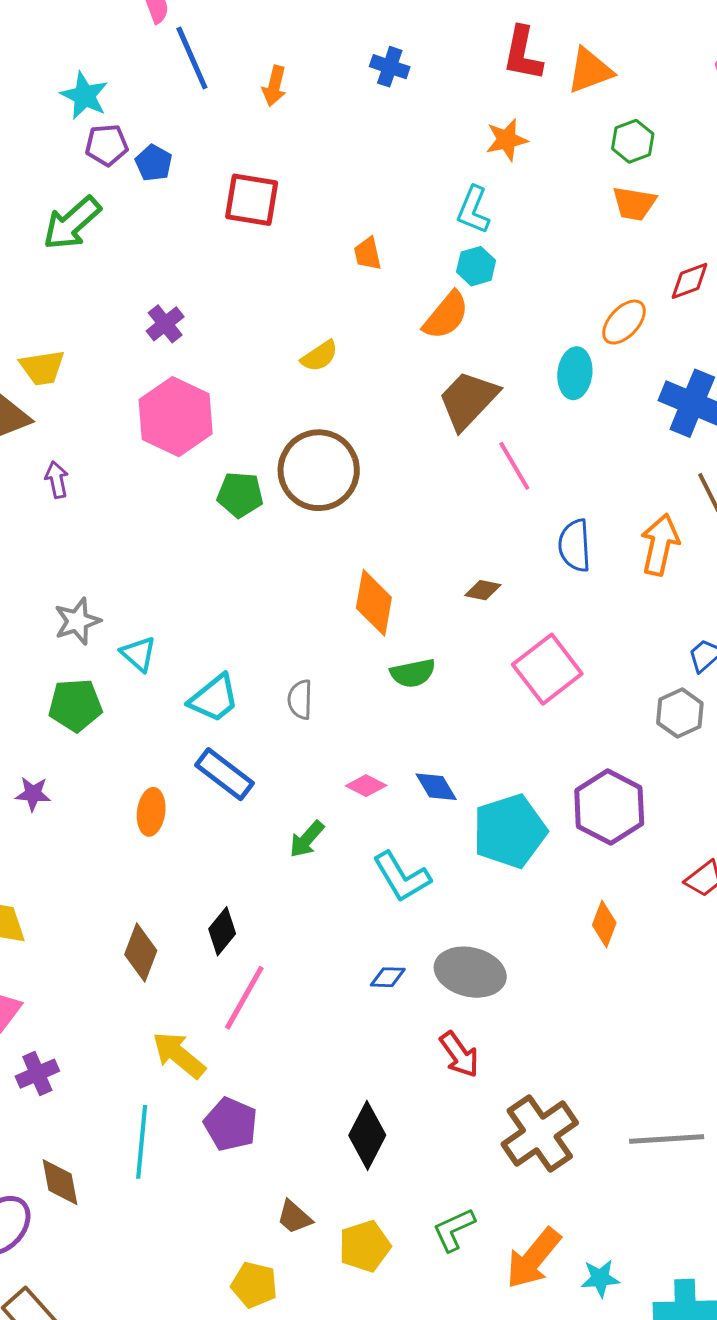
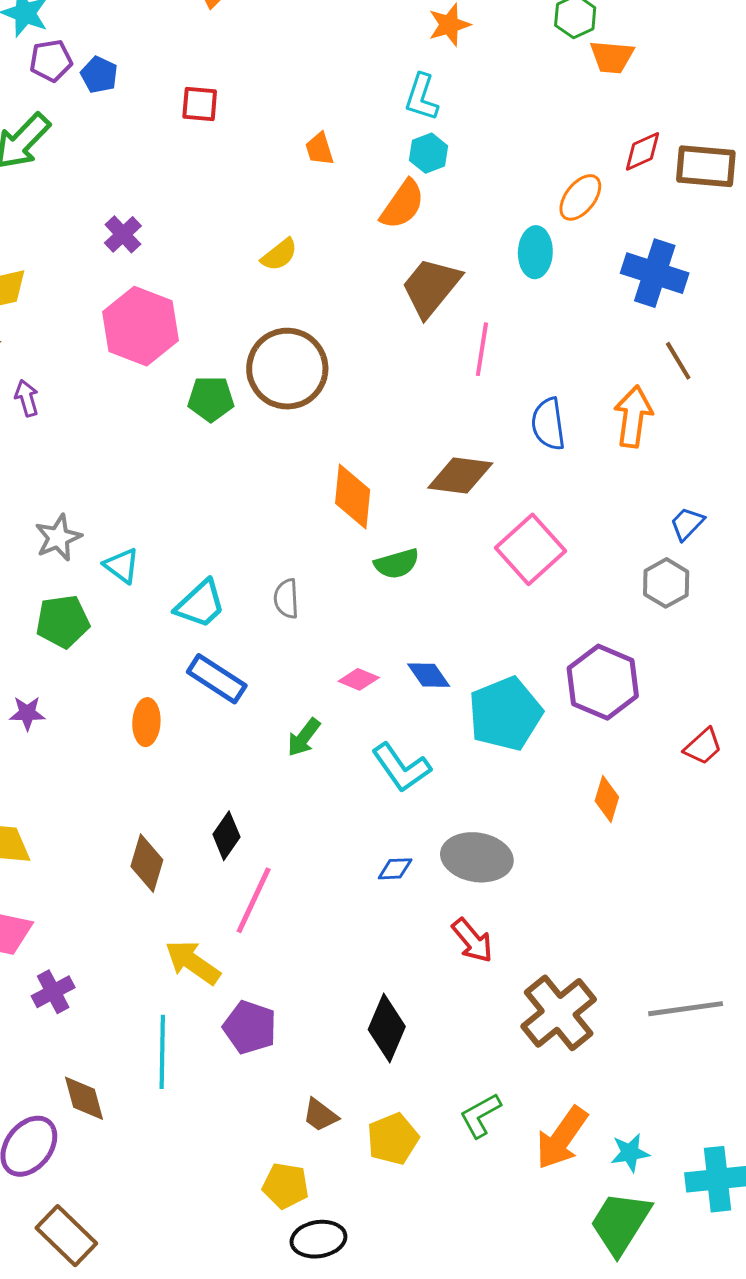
red square: (252, 200) -> (200, 104), size x0.7
orange trapezoid: (634, 203) -> (612, 57), moved
pink line: (514, 466) -> (482, 349), turned 44
brown diamond: (483, 590) -> (460, 476), size x1.8

